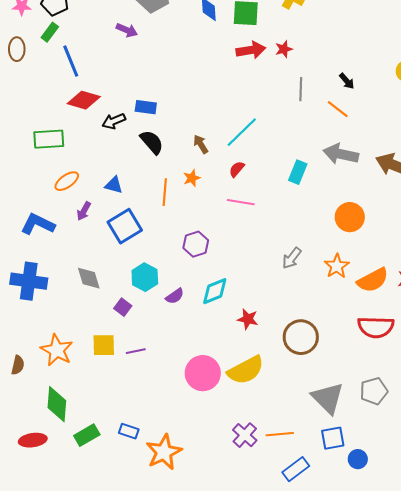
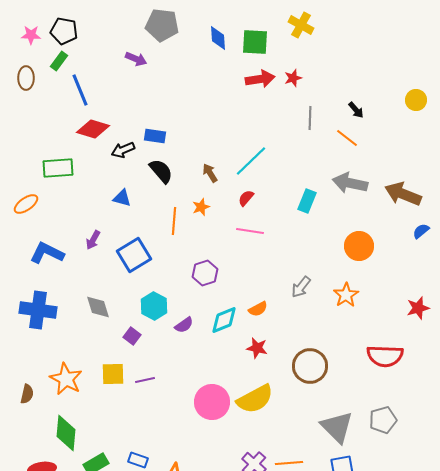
orange ellipse: (67, 181) -> (26, 204), moved
blue triangle: (114, 185) -> (122, 198), moved
orange semicircle: (373, 280) -> (258, 309), moved, size x0.6

